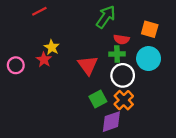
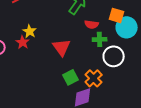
green cross: (117, 54) -> (100, 39), moved
cyan circle: (149, 59) -> (127, 27), moved
white circle: (123, 75) -> (114, 56), moved

